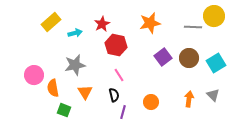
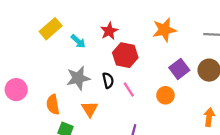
cyan arrow: (75, 33) -> (78, 41), turned 56
pink circle: (34, 75) -> (16, 90), moved
black semicircle: (114, 95) -> (108, 80), moved
orange circle: (151, 102) -> (165, 95), moved

